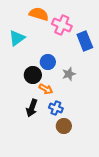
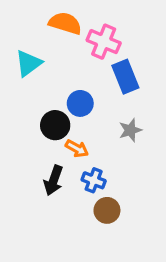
blue rectangle: (85, 41) -> (125, 77), moved
gray star: (69, 74) -> (130, 130), moved

